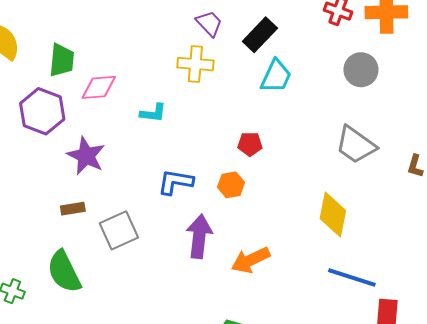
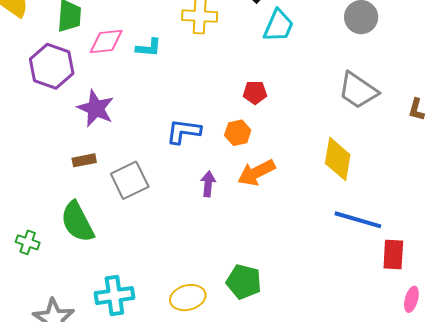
cyan L-shape: (153, 113) -> (149, 48), moved
purple arrow: (199, 236) -> (208, 184), size x0.6
orange arrow: (251, 260) -> (256, 173), moved

